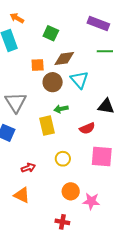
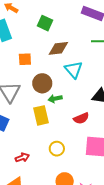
orange square: (38, 65) -> (25, 59), moved
brown circle: (53, 82) -> (42, 83), moved

